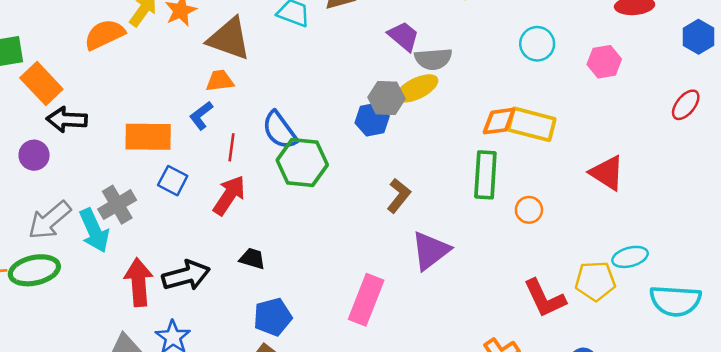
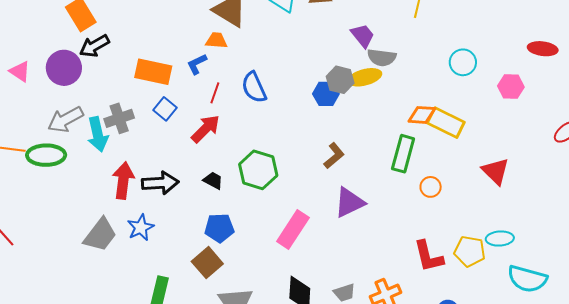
black arrow: (67, 120) -> (94, 46), turned -44
purple circle: (34, 155) -> (64, 68), size x1.5
green hexagon: (302, 163) -> (258, 170), moved

